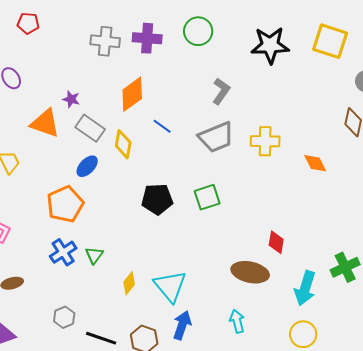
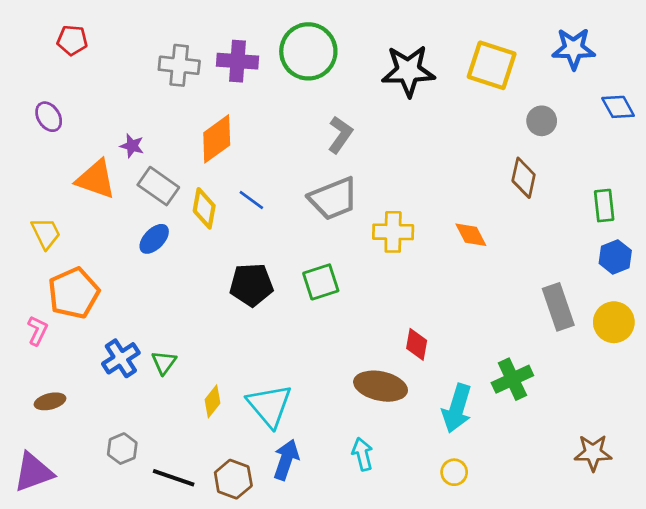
green circle: (198, 31) -> (308, 51), size x1.4
blue line: (162, 126) -> (251, 200), moved
yellow cross: (265, 141) -> (393, 232), moved
orange pentagon: (65, 204) -> (74, 293), moved
yellow circle: (303, 334) -> (454, 472), size x0.7

